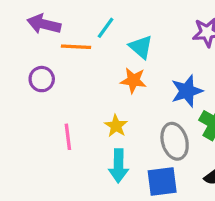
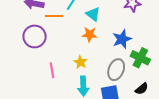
purple circle: (42, 79) -> (35, 36), size x1.5
gray ellipse: (175, 141) -> (116, 70), turned 40

